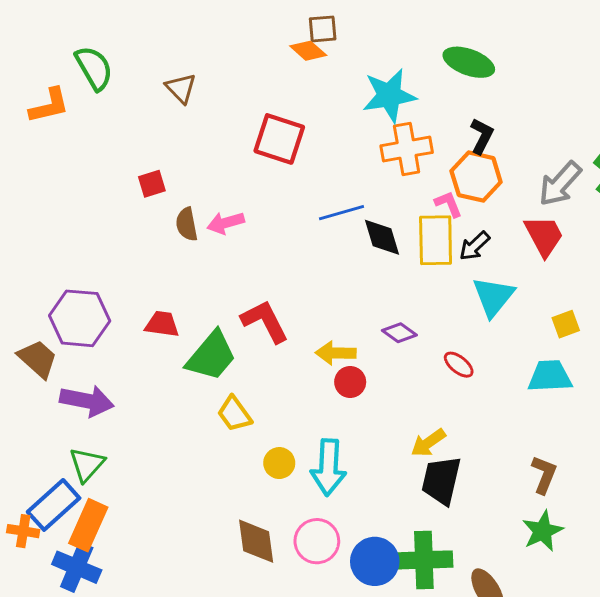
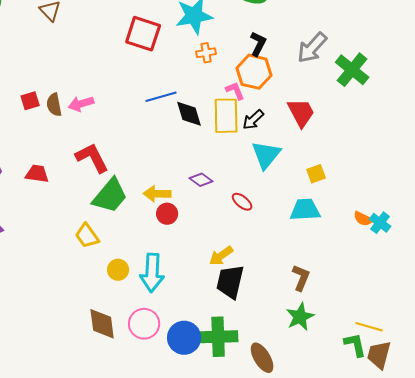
red square: (279, 139) -> (143, 34), moved
orange cross: (407, 149) -> (206, 53), size x0.6
red square: (152, 184) -> (30, 101), moved
gray arrow: (560, 184) -> (312, 48), moved
red L-shape: (265, 321) -> (92, 158), moved
green trapezoid: (211, 356) -> (110, 196), moved

